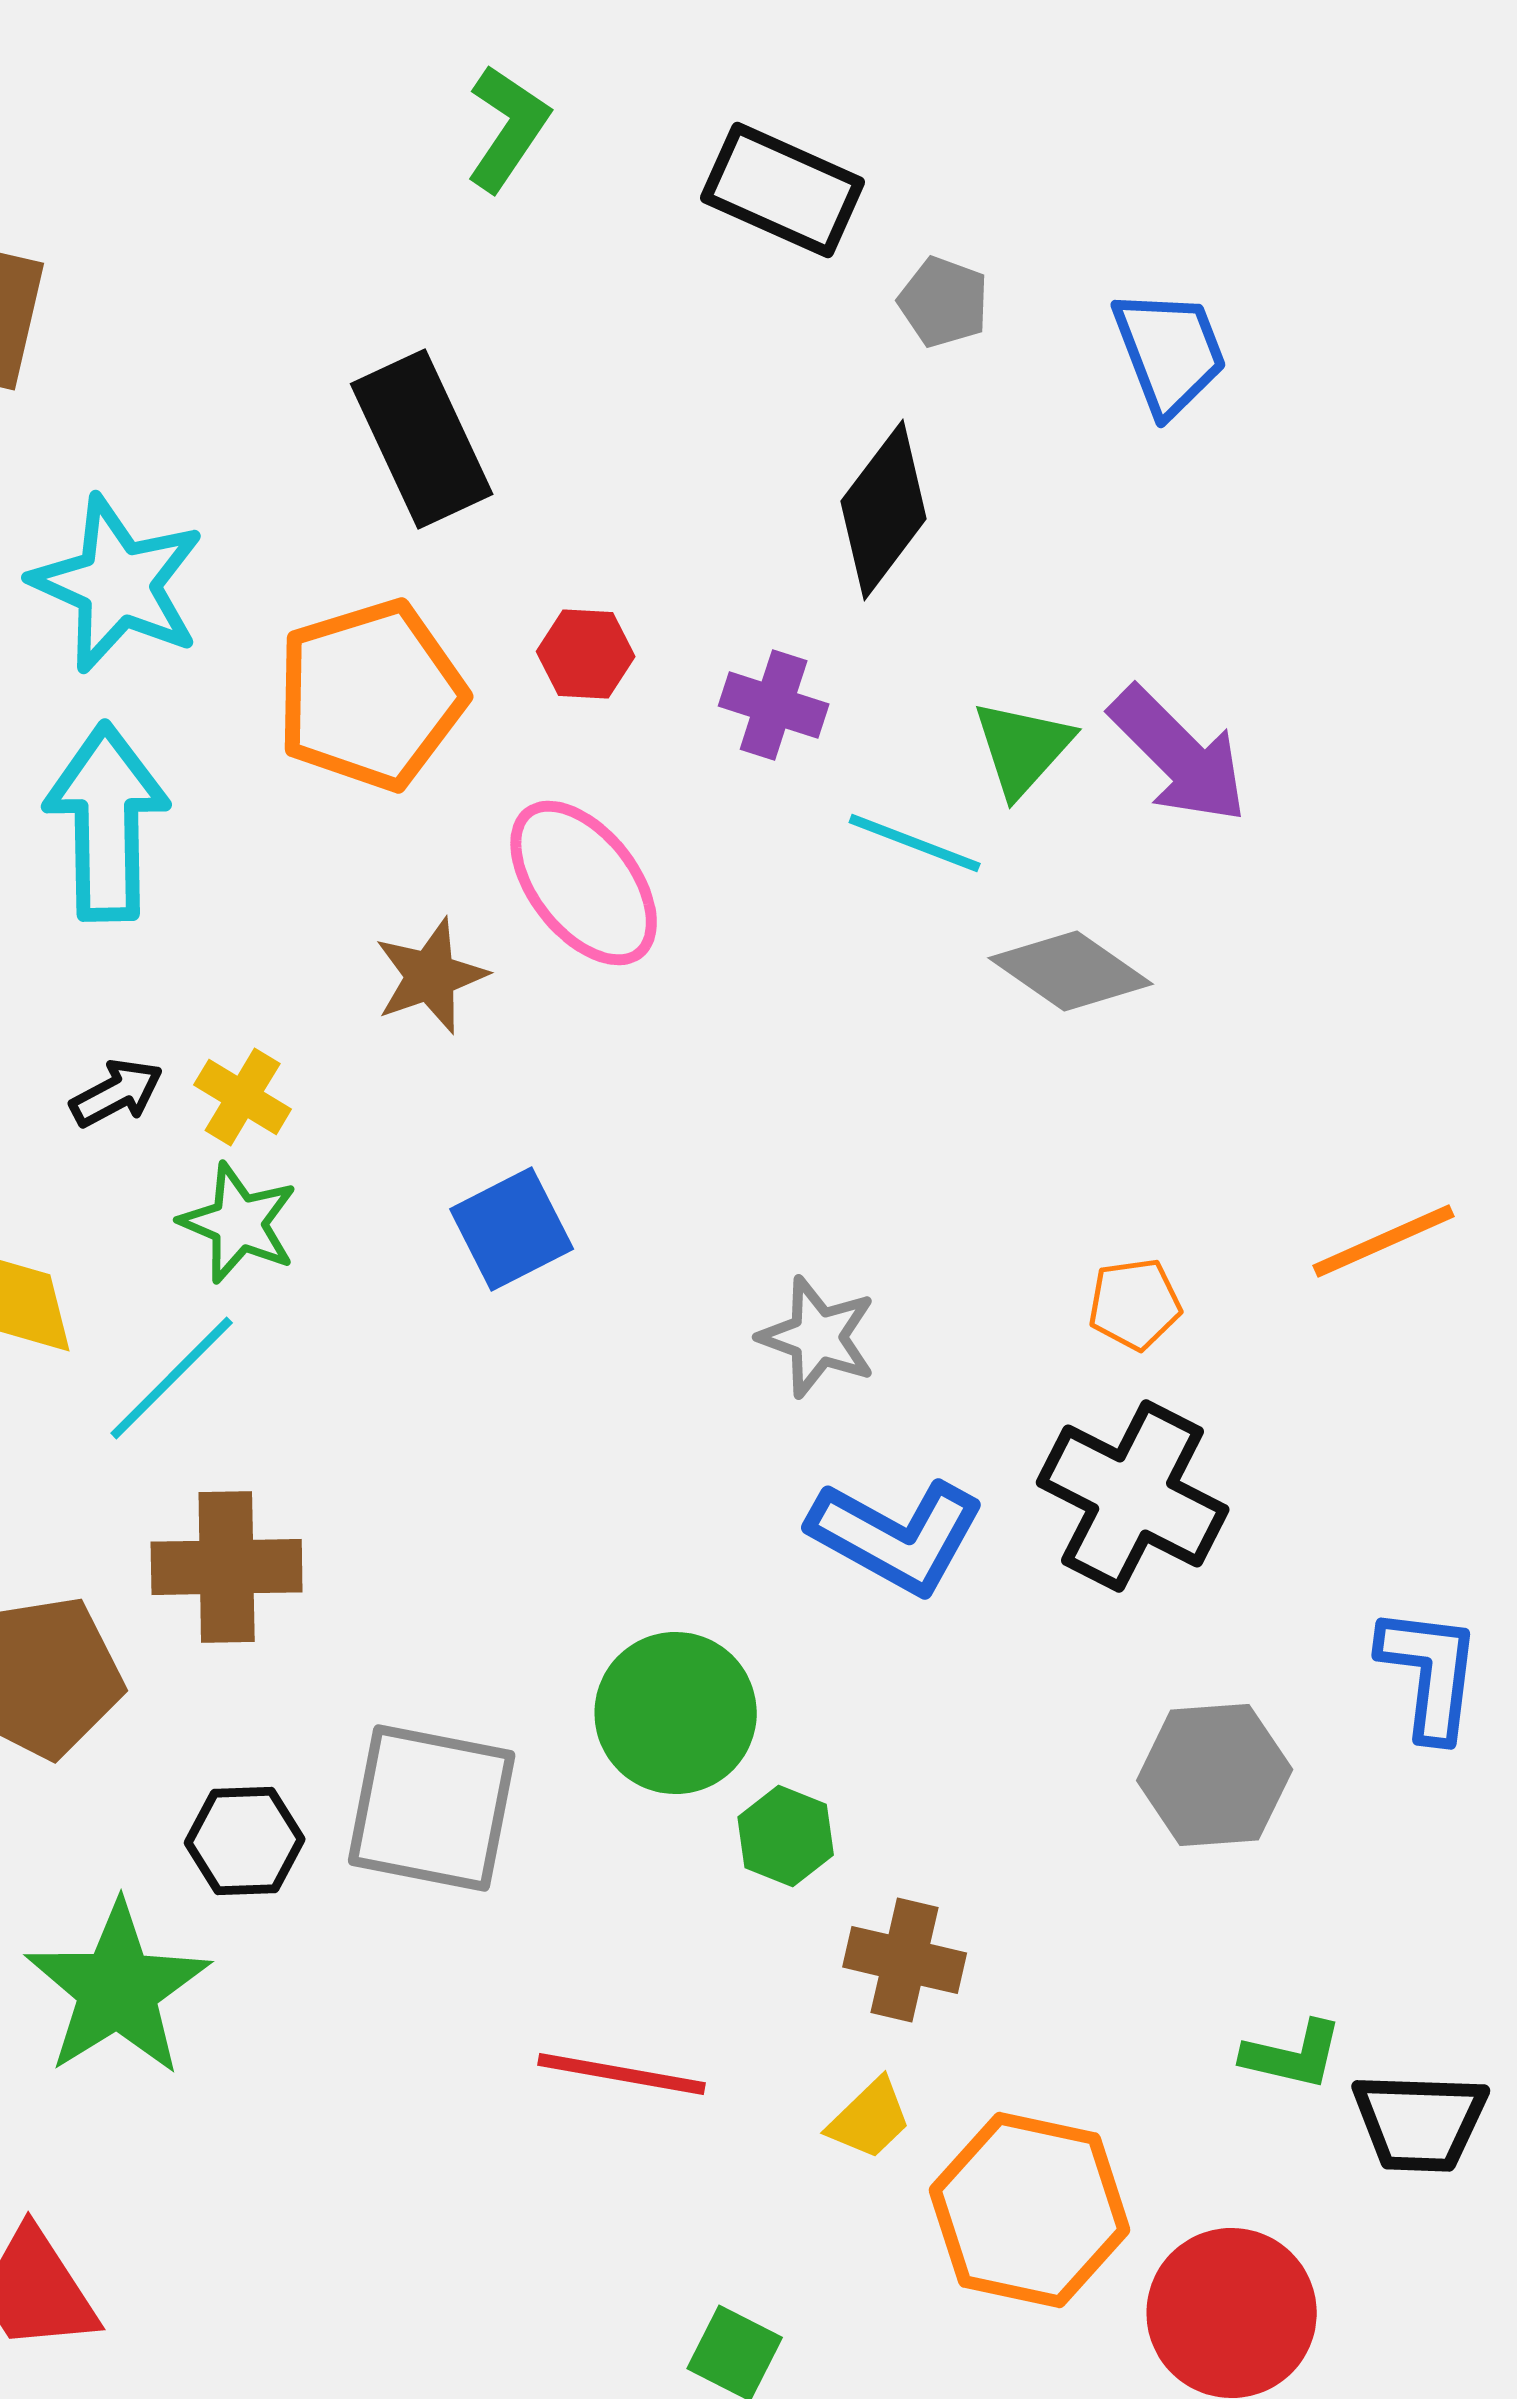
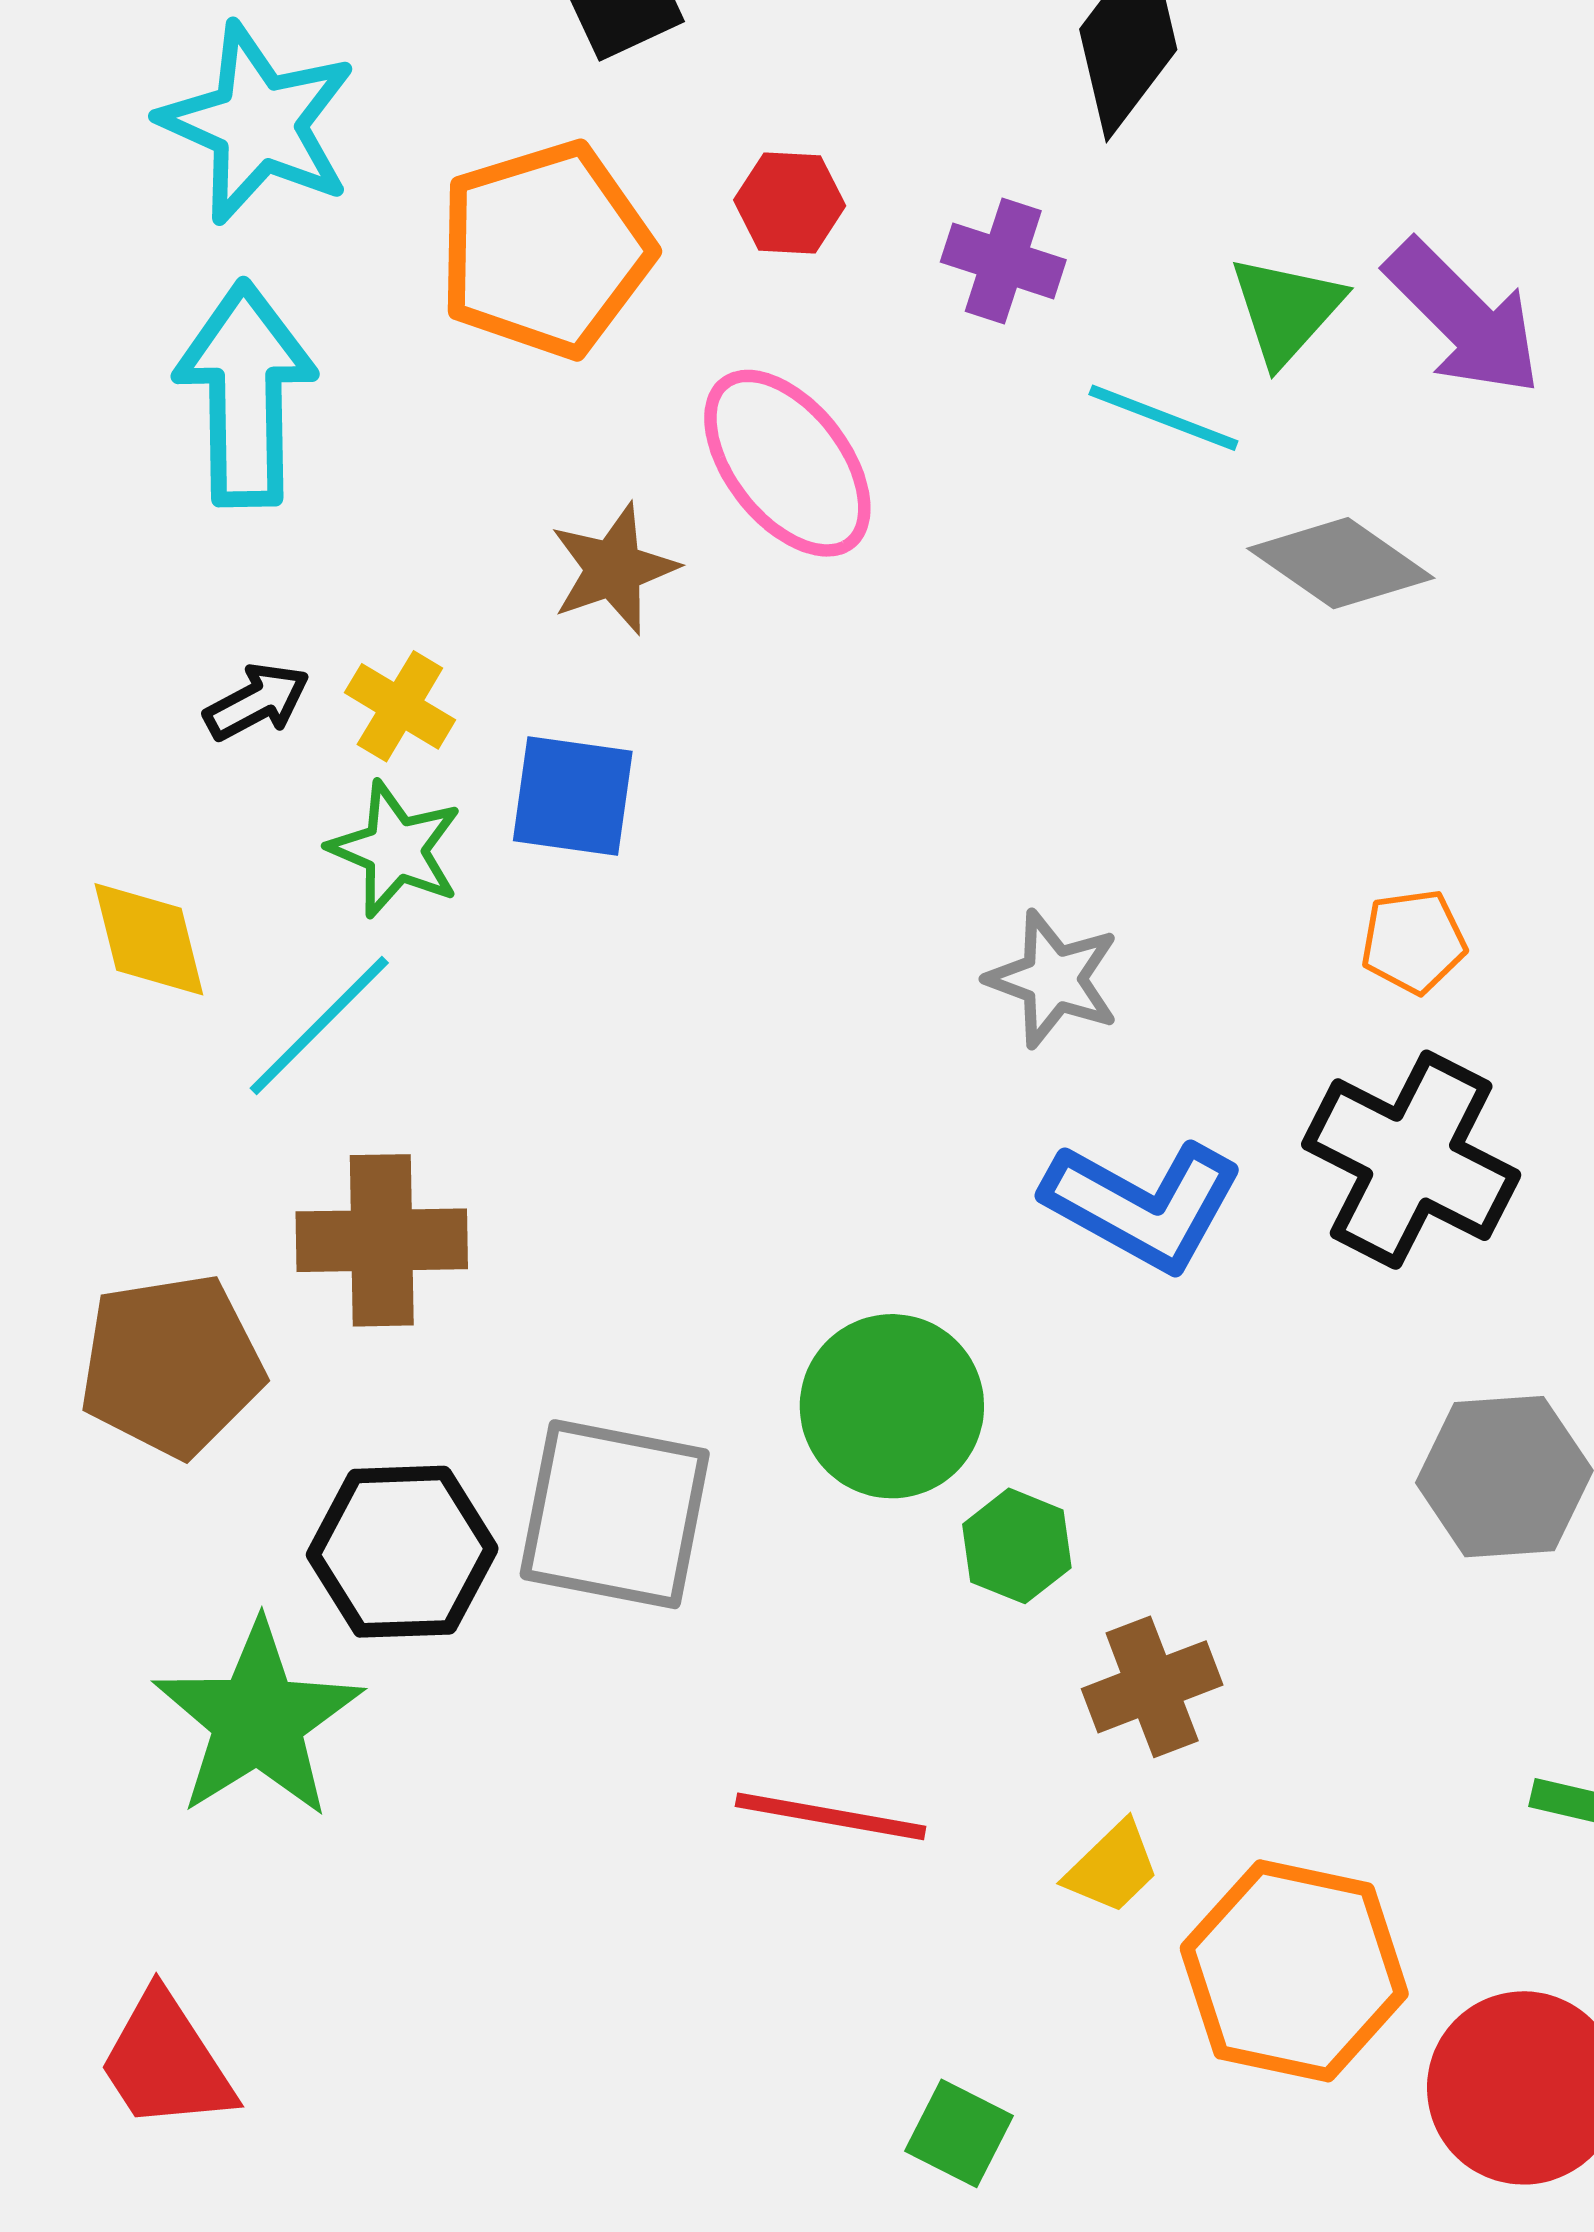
blue square: (512, 1229) -> (573, 796), moved, turned 35
black hexagon: (245, 1841) -> (402, 1552), size x1.4
brown cross: (905, 1960) -> (1152, 1687), turned -34

